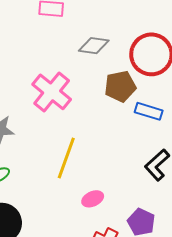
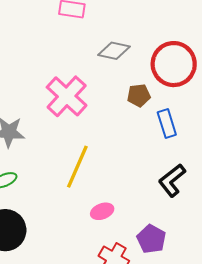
brown pentagon: (120, 86) -> (139, 95), size x0.7
blue rectangle: (149, 111) -> (167, 124), turned 52

